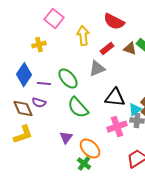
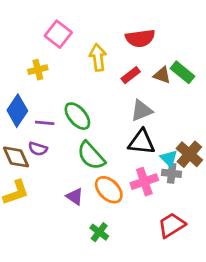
red semicircle: (114, 22) -> (140, 38), turned -35
gray triangle: (97, 69) -> (142, 111), moved
cyan triangle: (135, 110) -> (169, 158), turned -40
purple triangle: (66, 138) -> (75, 197), turned -32
orange ellipse: (90, 149) -> (109, 190), moved

